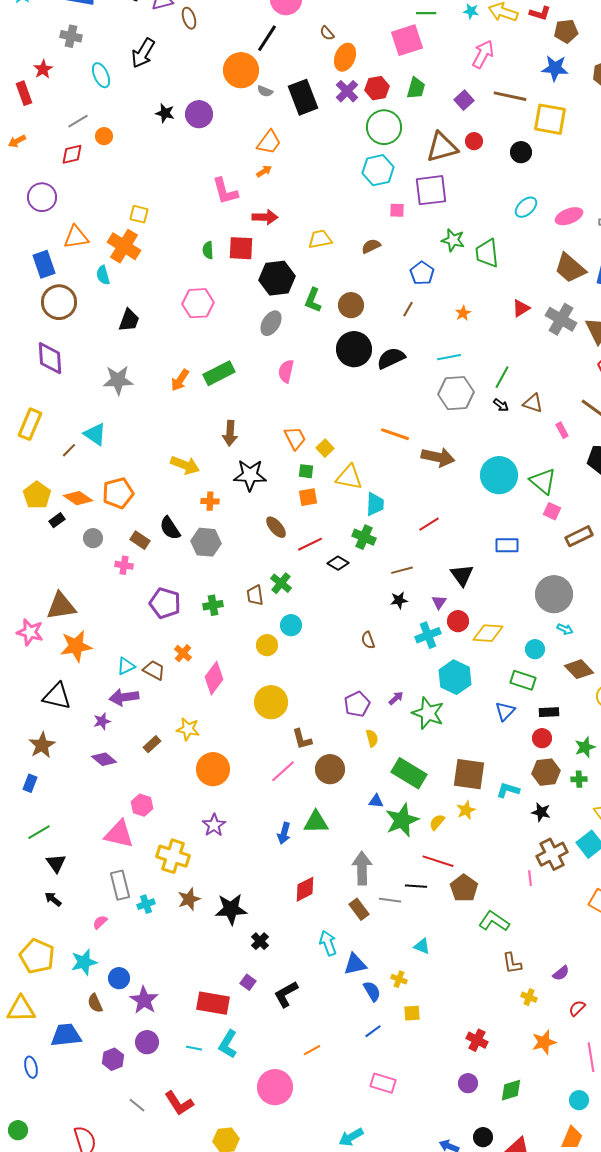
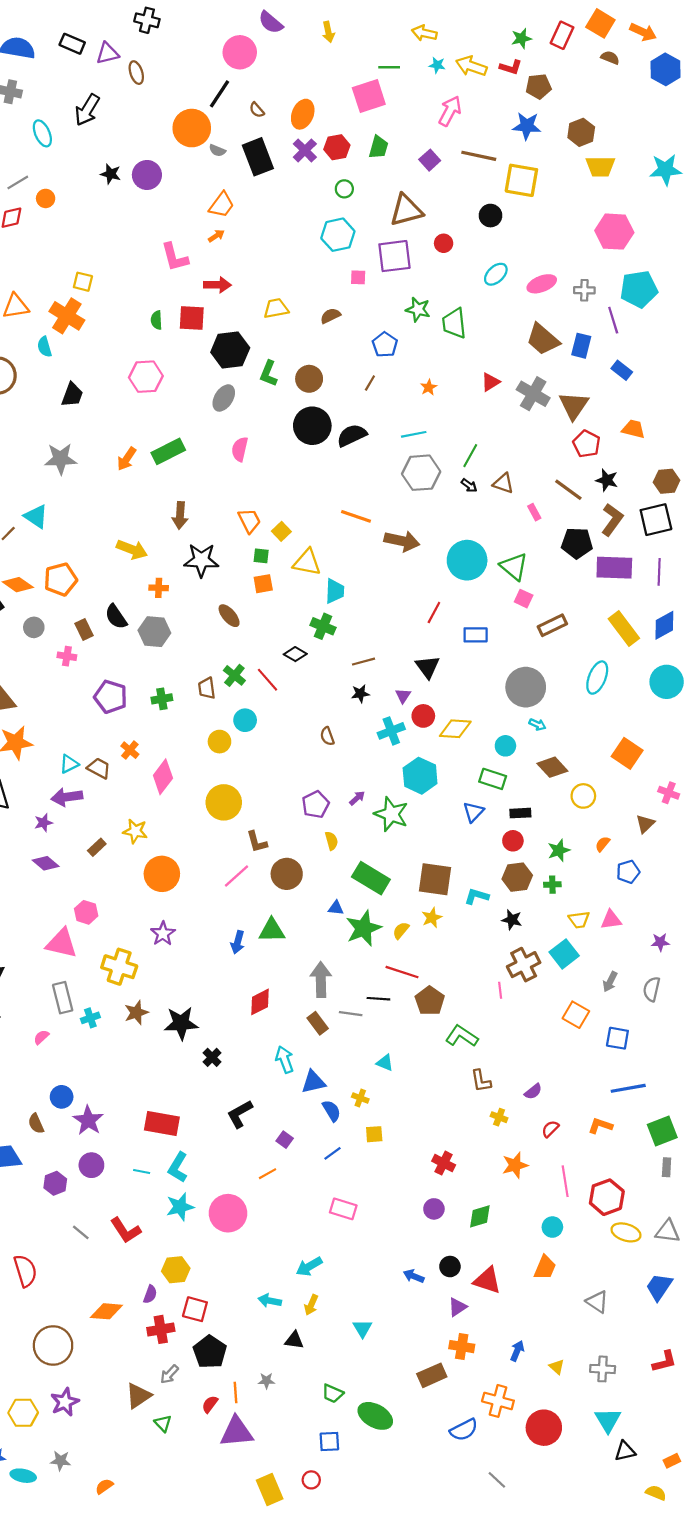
brown semicircle: (327, 33) -> (257, 110), moved
green circle: (384, 127) -> (344, 189), size x0.5
red circle: (474, 141) -> (444, 243), moved
red line: (429, 524) -> (434, 612), moved, turned -30
brown rectangle: (140, 540) -> (84, 630), turned 30
red line: (310, 544) -> (267, 680), moved, turned 75
cyan star: (84, 962) -> (180, 1207), moved
purple square: (248, 982) -> (285, 1140), moved

